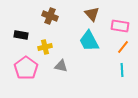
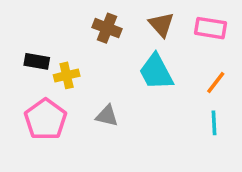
brown cross: (50, 16) -> (107, 28), moved
pink rectangle: (120, 26) -> (211, 28), moved
yellow cross: (45, 47) -> (67, 75), moved

